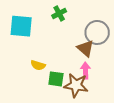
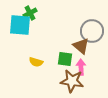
green cross: (59, 13) -> (30, 13), moved
green square: (56, 79) -> (65, 59), moved

